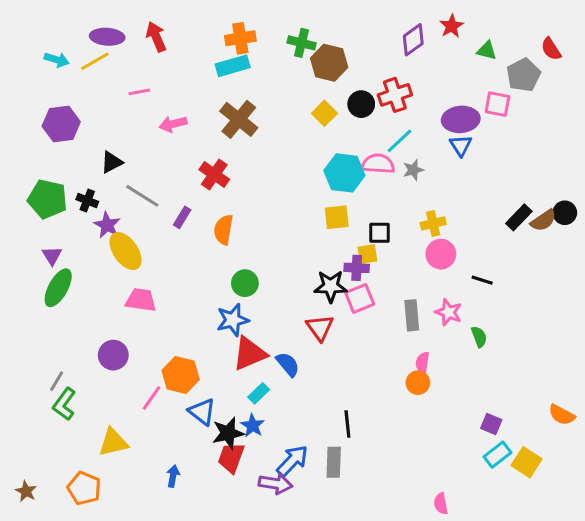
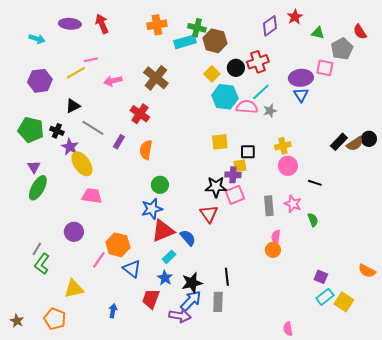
yellow line: (95, 61) -> (76, 73), moved
cyan rectangle: (233, 66) -> (185, 42), moved
cyan hexagon: (344, 173) -> (225, 97), moved
black star: (228, 433) -> (192, 283), moved

